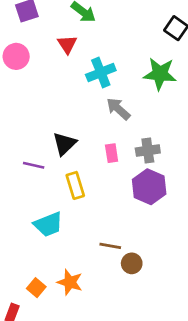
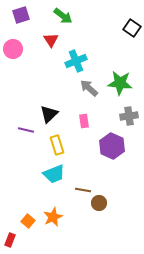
green star: (160, 74) -> (120, 83), moved
gray cross: (148, 150) -> (129, 116), moved
cyan trapezoid: (48, 224) -> (54, 174), moved
orange star: (70, 282) -> (53, 217), turned 30

